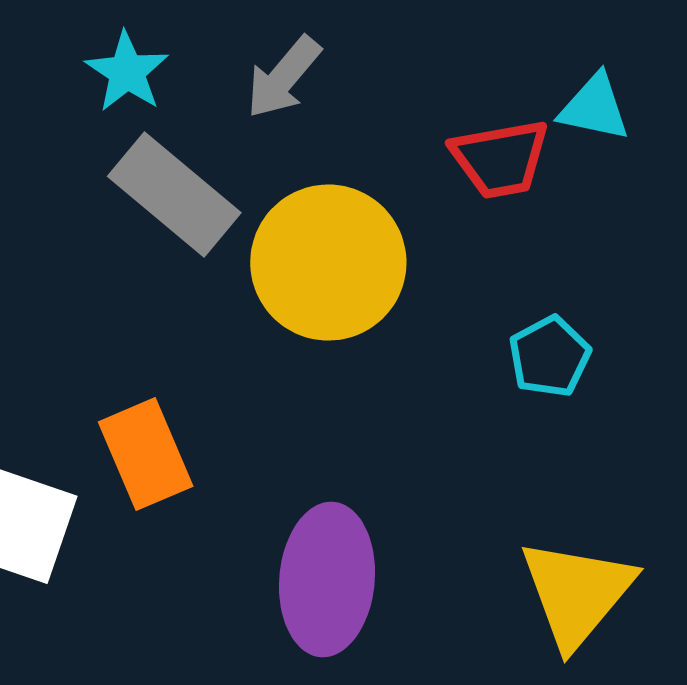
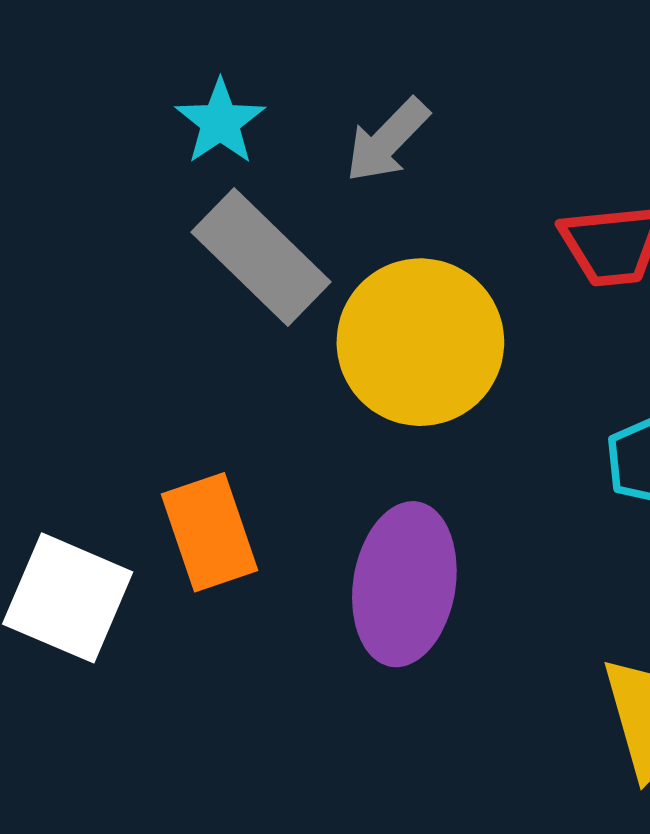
purple ellipse: (327, 579) -> (404, 584), moved

